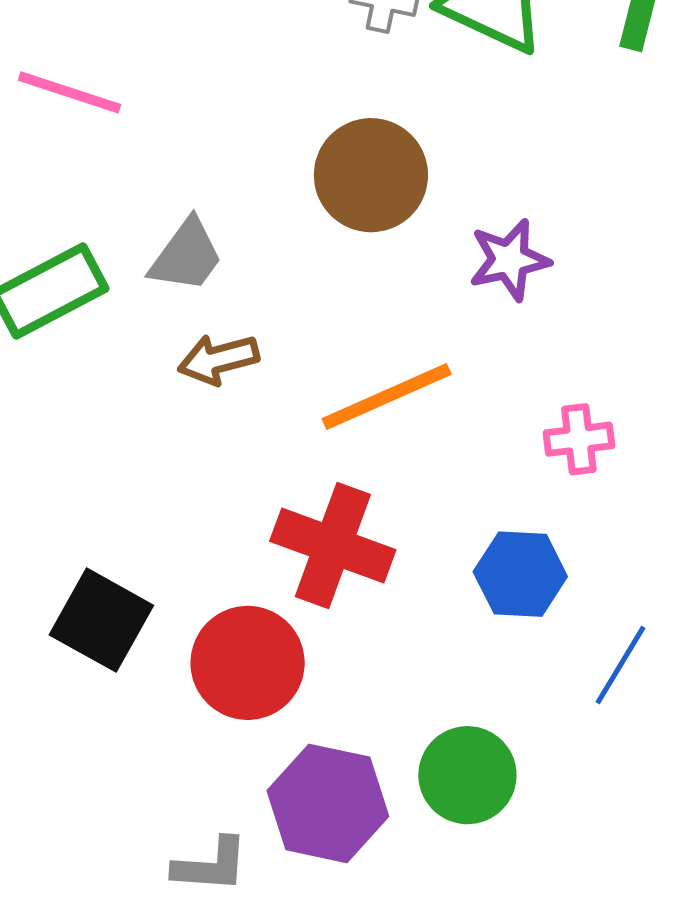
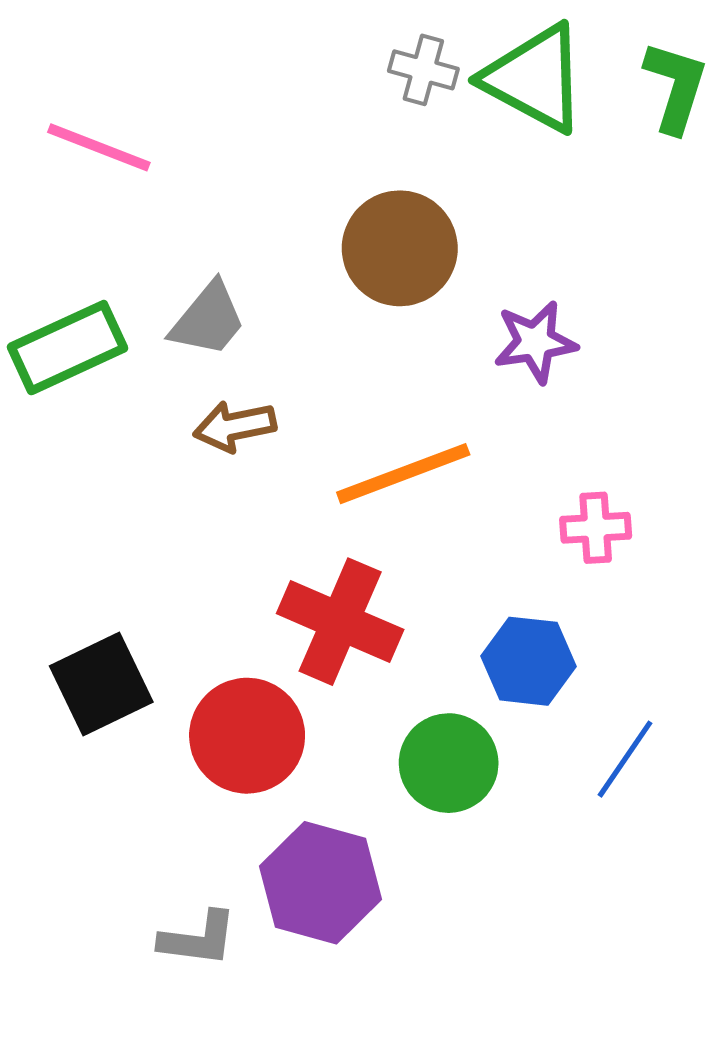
black square: (101, 620) -> (101, 684), turned 32
green circle: (467, 775) -> (449, 763), moved

